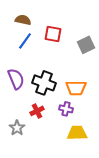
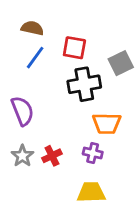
black cross: (44, 83) -> (84, 84), moved, turned -30
gray star: (17, 128) -> (22, 156), moved
yellow trapezoid: (77, 133) -> (91, 192), moved

